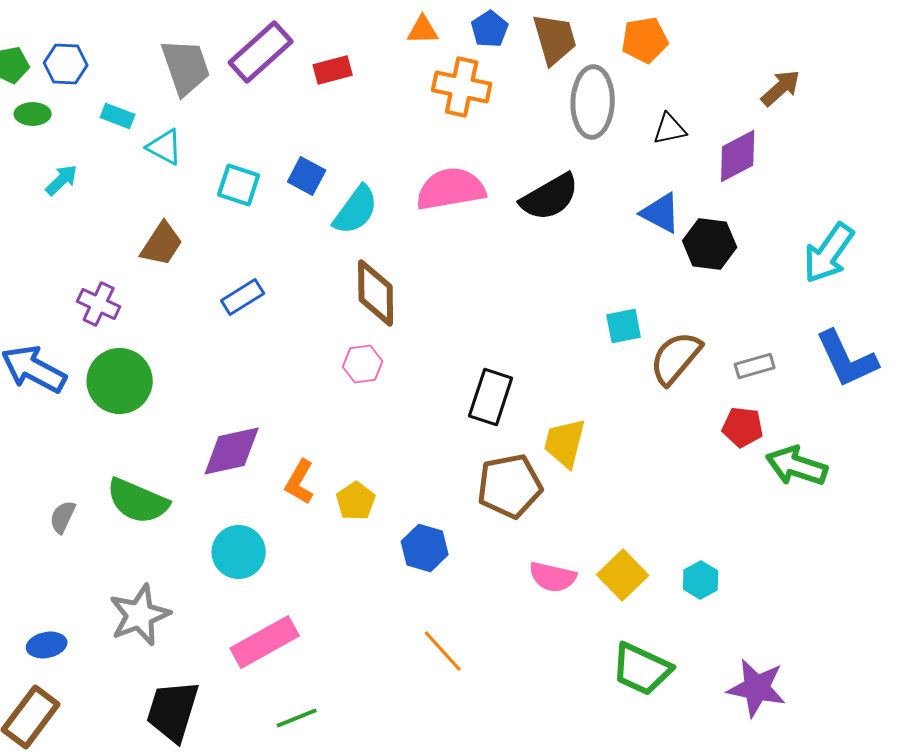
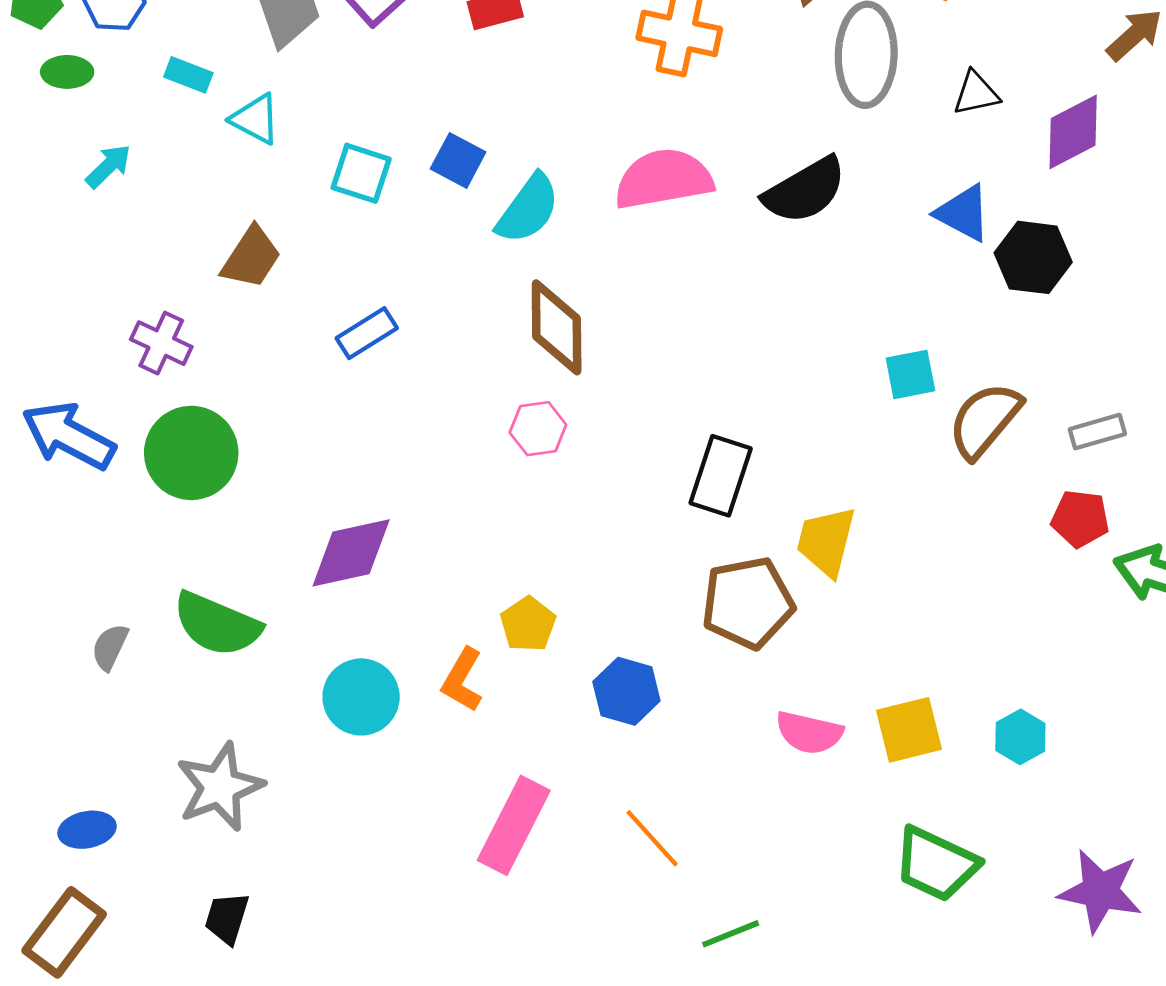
orange L-shape: (300, 482) -> (462, 680), moved
yellow square: (623, 575) -> (909, 730), turned 30
pink rectangle: (265, 642) -> (514, 825), moved, turned -34
black trapezoid: (173, 711) -> (227, 918), moved, size x0.6
green line: (297, 718) -> (731, 934), moved

